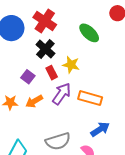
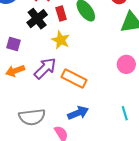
red rectangle: (52, 73) -> (61, 13), moved
purple square: (28, 77) -> (13, 44), turned -32

